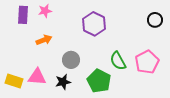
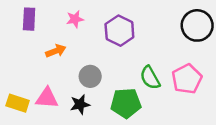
pink star: (45, 11) -> (75, 19), moved
black circle: (155, 20) -> (197, 25), size x1.6
green pentagon: (99, 81) -> (126, 103), turned -30

